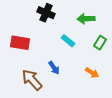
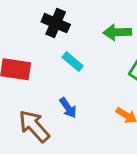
cyan rectangle: (68, 41) -> (73, 62), moved

